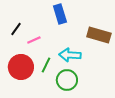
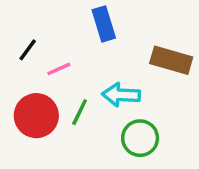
green circle: (67, 80) -> (140, 138), moved

